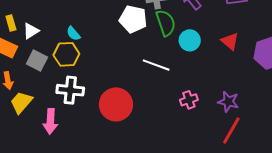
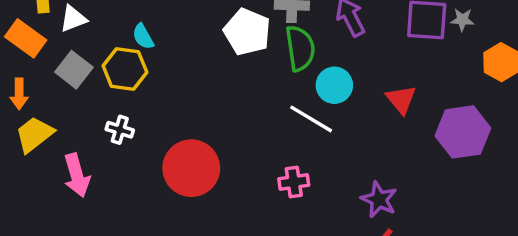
white line: (156, 65) -> (311, 119), moved
white cross: (70, 90) -> (120, 130), size x0.6
pink cross: (189, 100) -> (294, 182), moved
pink arrow: (50, 121) -> (77, 175), turned -30

